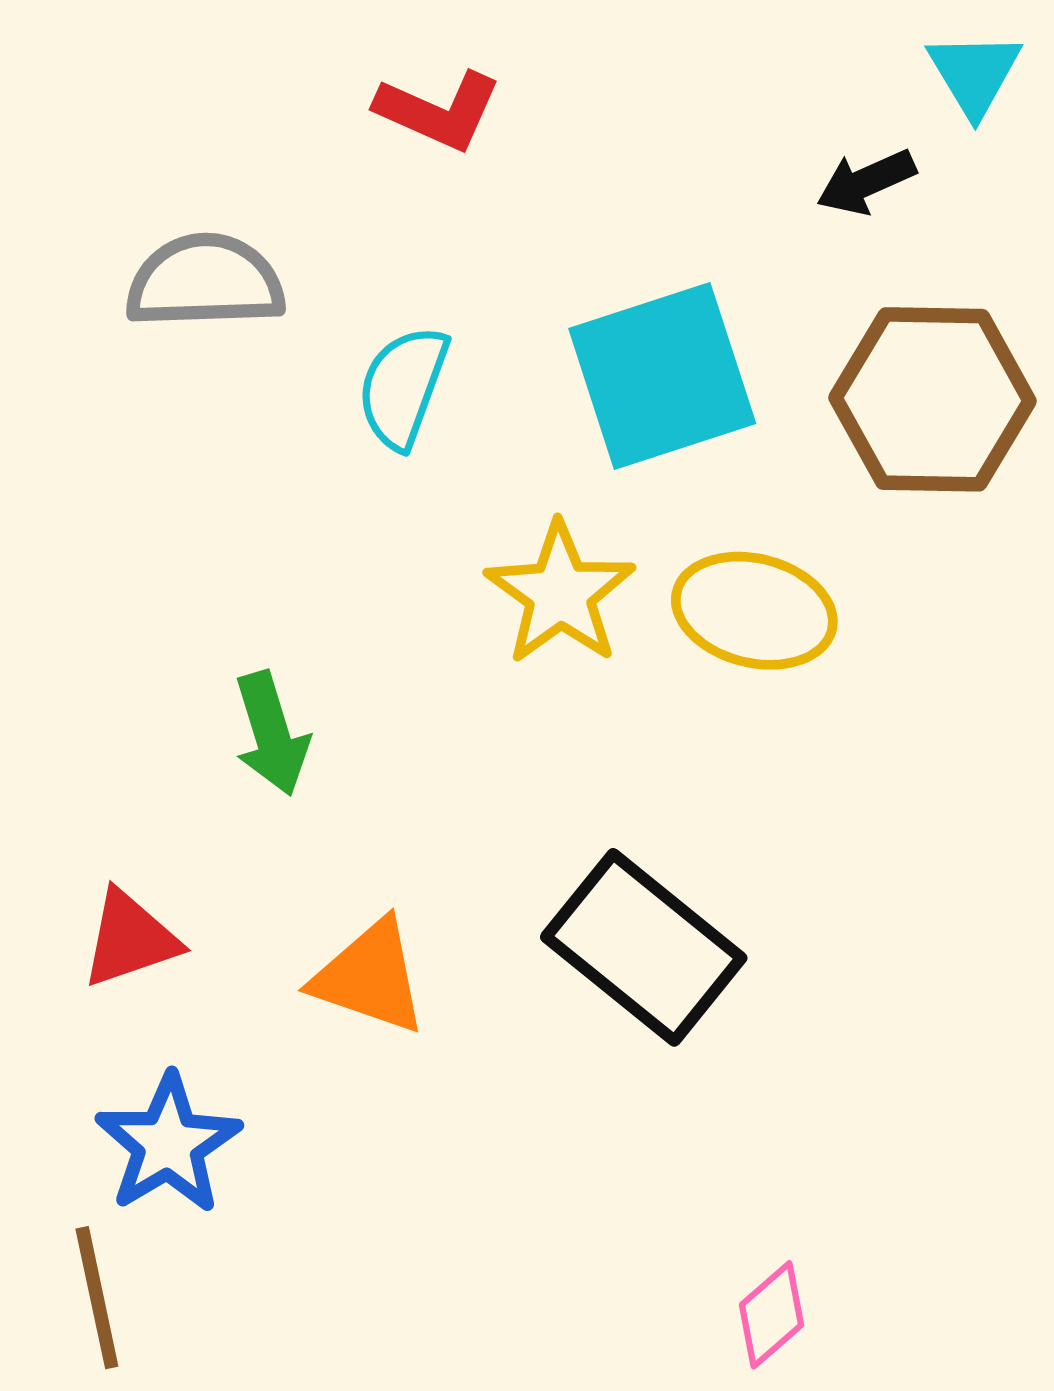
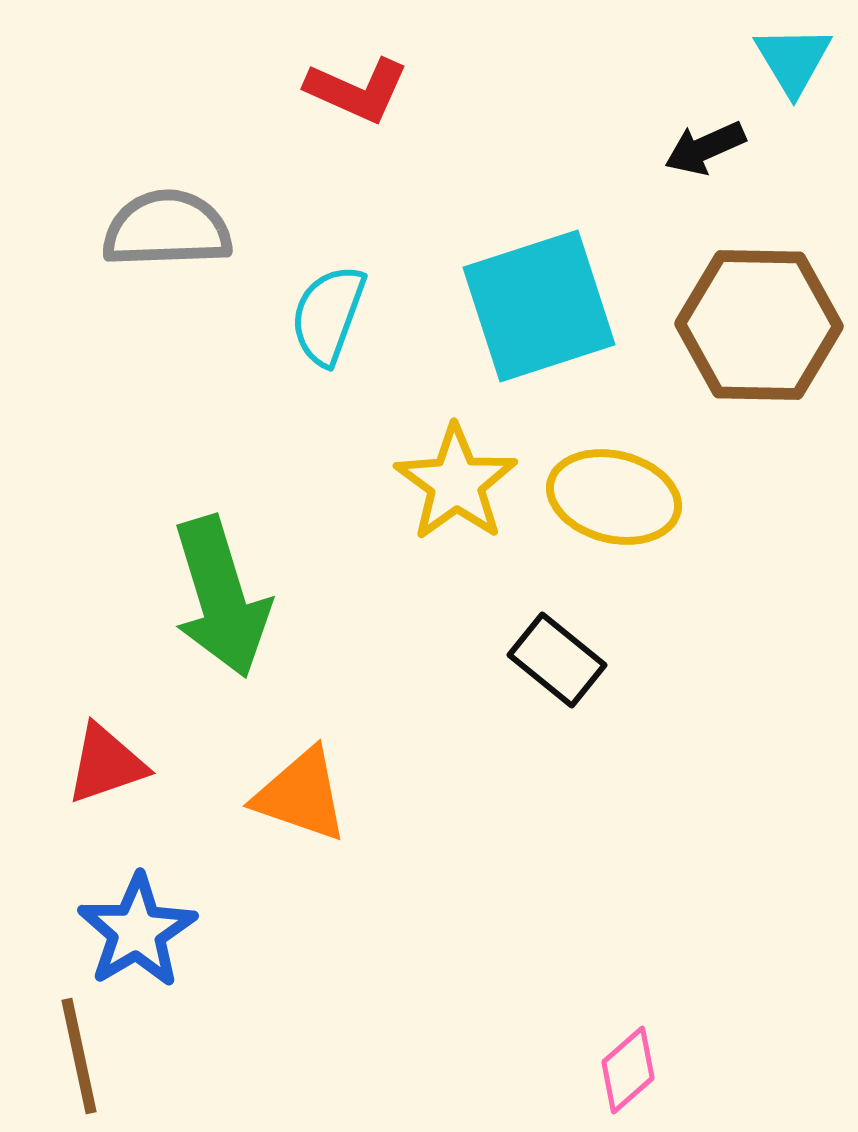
green arrow: (271, 734) -> (221, 597), size x1.6
black rectangle: (644, 947) -> (557, 660), moved, size x0.6

